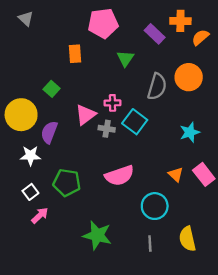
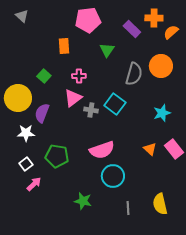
pink cross: (112, 103) -> (79, 76), moved
cyan circle: (155, 206) -> (113, 176), moved
green star: (97, 235) -> (83, 201), size x0.7

